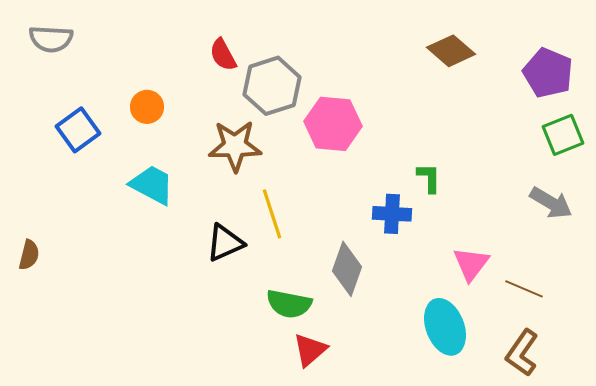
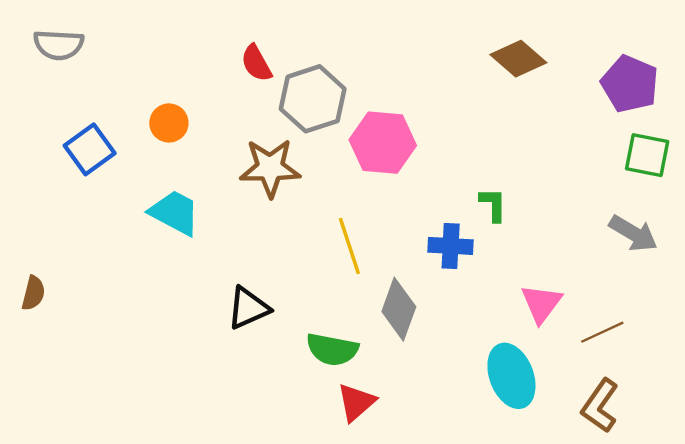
green square: (563, 135) -> (647, 155), turned 33
yellow line: (272, 214) -> (349, 246), moved
black triangle: (225, 243) -> (248, 308), moved
brown line: (524, 289) -> (602, 332), turned -48

